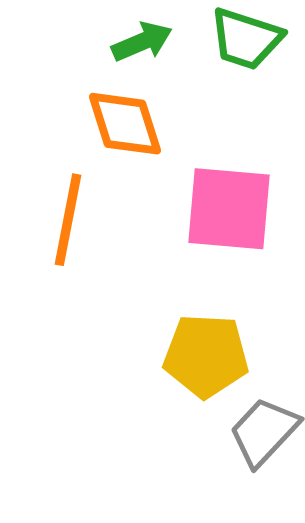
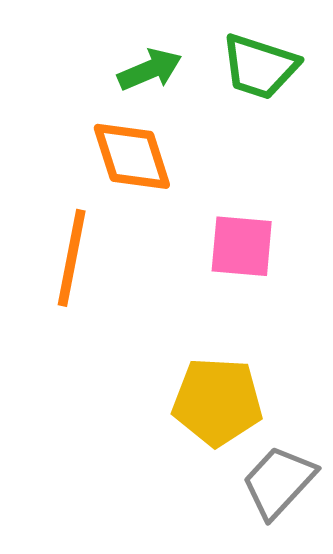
pink square: (229, 209) -> (242, 246), size x0.7

